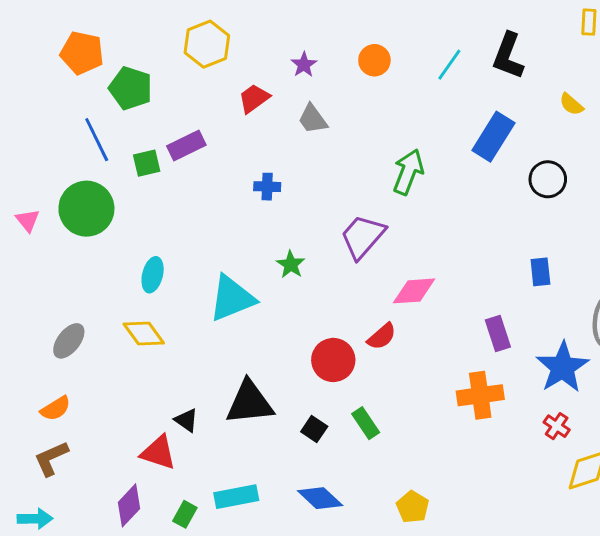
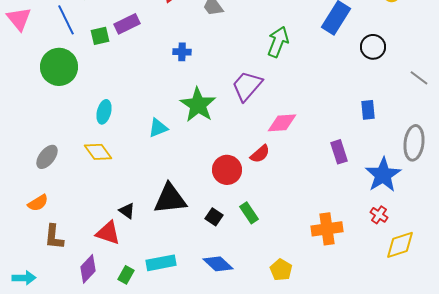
pink triangle: (28, 220) -> (19, 19), moved, size x1.5
green star: (291, 264) -> (198, 105), size x1.8
cyan triangle: (232, 298) -> (158, 128), size x0.6
orange cross: (480, 395) -> (327, 229), moved
brown L-shape: (51, 458) -> (54, 237), moved, turned -60

